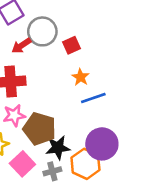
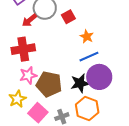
orange star: (80, 77) -> (87, 36), moved
purple circle: (102, 144) -> (99, 77), moved
black star: (58, 148) -> (80, 83), moved

